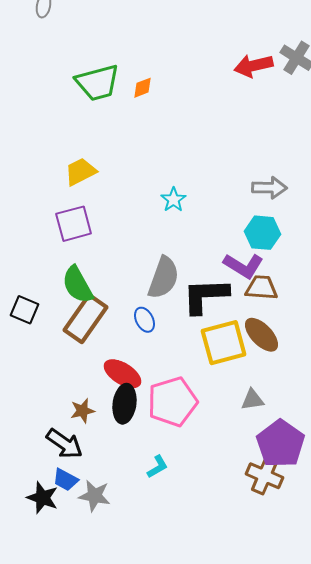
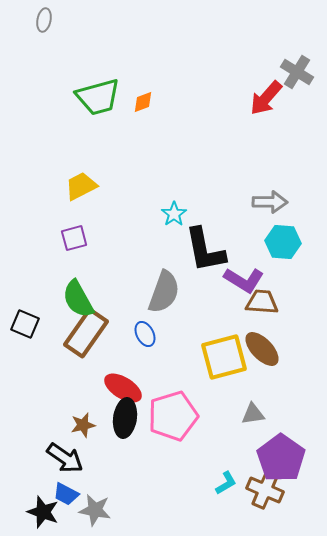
red arrow: (254, 66) -> (266, 98), moved, turned -36
purple square: (74, 224) -> (74, 238), size x0.7
cyan hexagon: (262, 233) -> (283, 242), moved
black L-shape: (206, 296) -> (205, 250), moved, turned -99
cyan L-shape: (158, 467) -> (226, 483), moved

